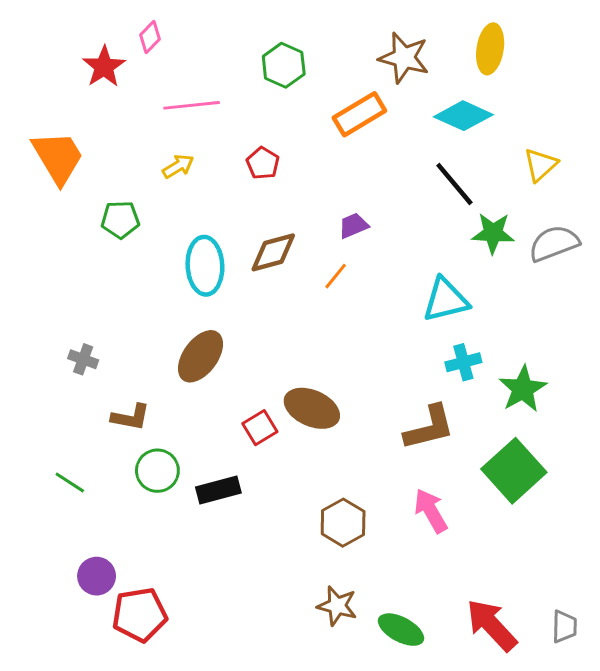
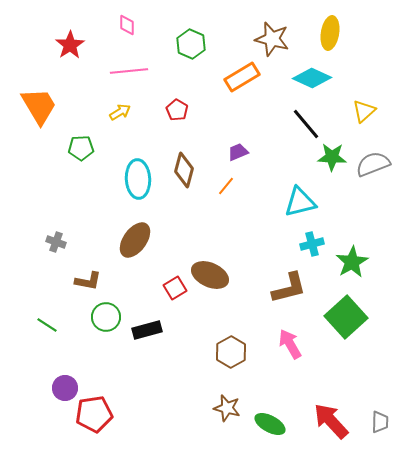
pink diamond: (150, 37) -> (127, 25), moved, turned -45
brown diamond: (273, 252) -> (184, 170), turned -60

